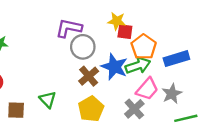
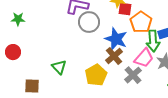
green arrow: (138, 66) -> (153, 41), moved, turned 105
brown cross: (89, 76) -> (114, 56), moved
brown square: (16, 110) -> (32, 86), moved

